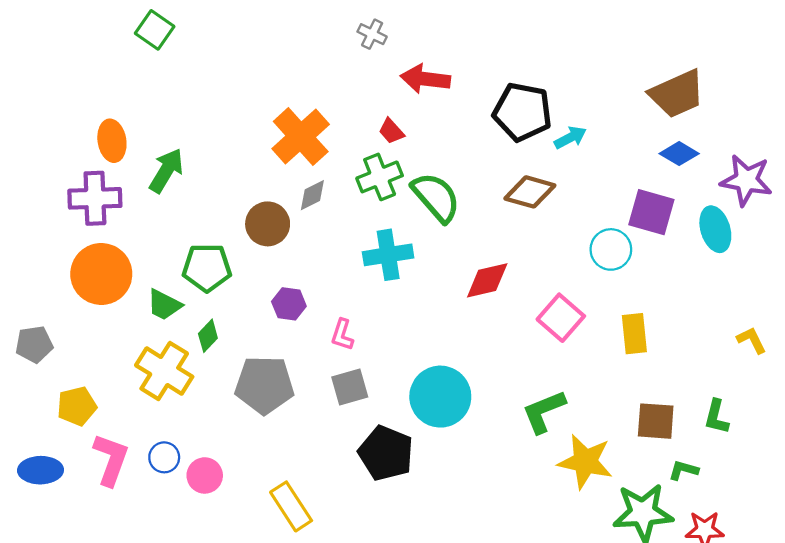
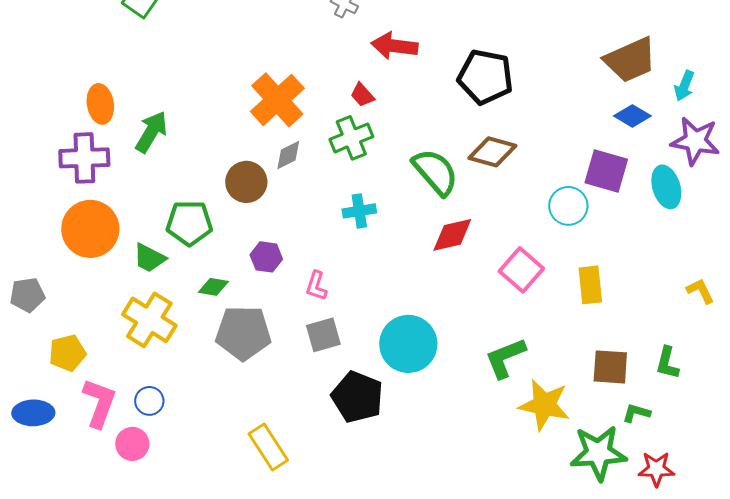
cyan arrow: (570, 138) -> (684, 86), moved, turned 140
green semicircle: (436, 197) -> (435, 172), moved
cyan cross: (388, 255) -> (359, 211), size x0.7
green diamond: (208, 336) -> (213, 287), moved, turned 56
pink circle: (205, 475) -> (132, 444), moved

